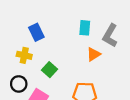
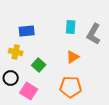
blue rectangle: (36, 32) -> (27, 31), turned -70
orange triangle: (94, 54) -> (73, 57), moved

